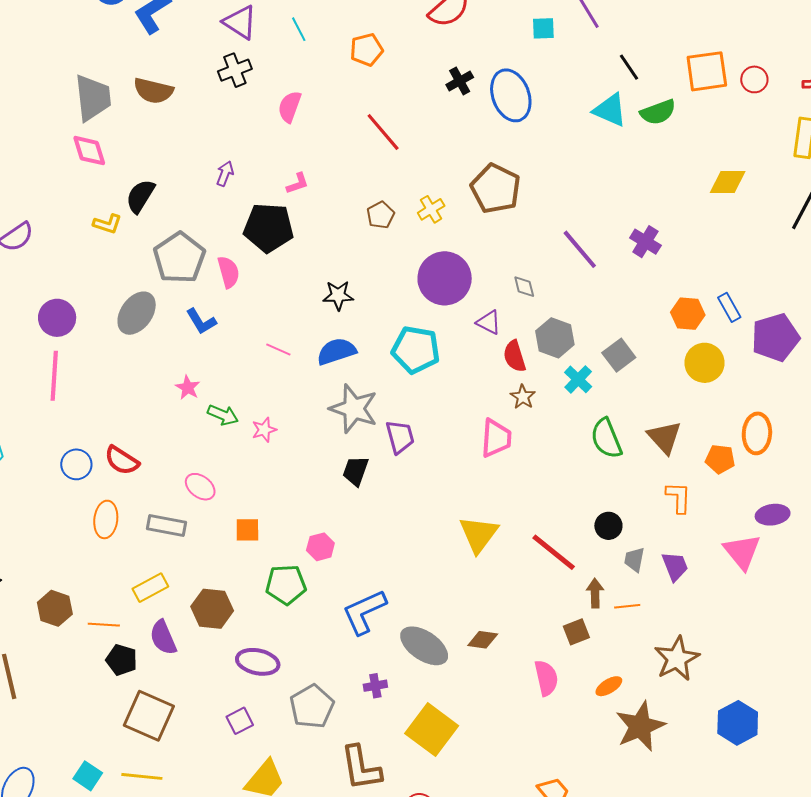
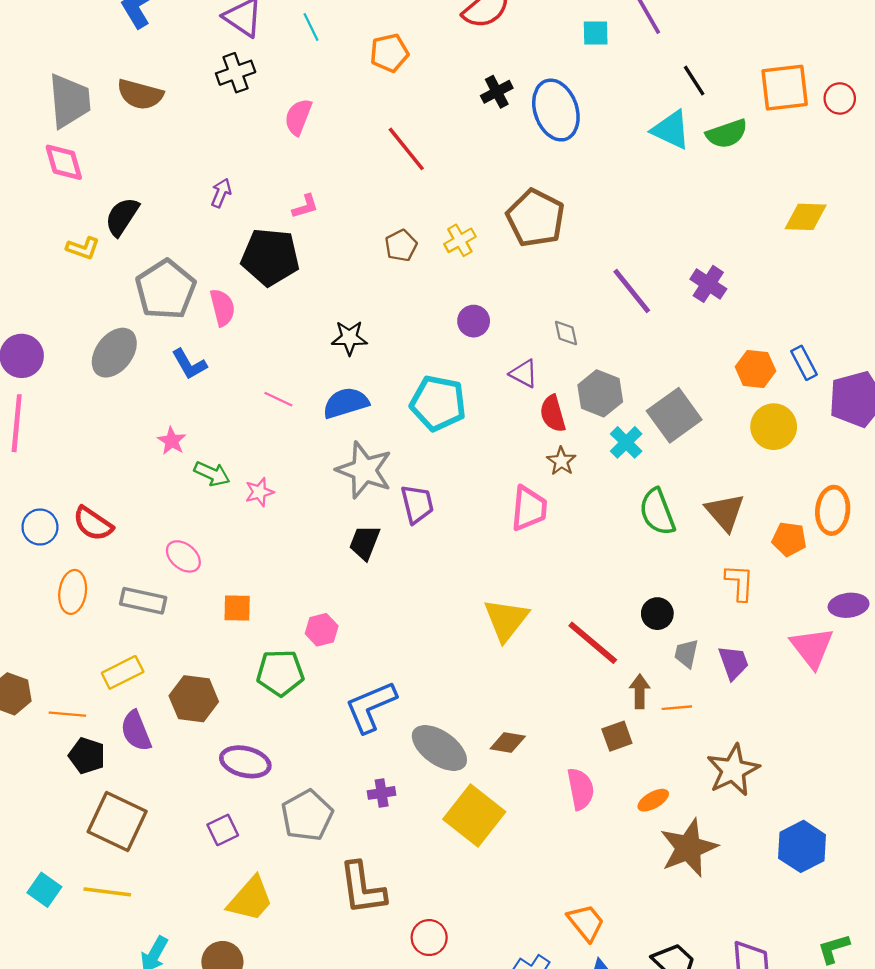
purple circle: (445, 278) -> (474, 321), size x0.5
gray square: (619, 355) -> (674, 415), size x1.4
yellow square: (432, 730) -> (474, 815), moved

